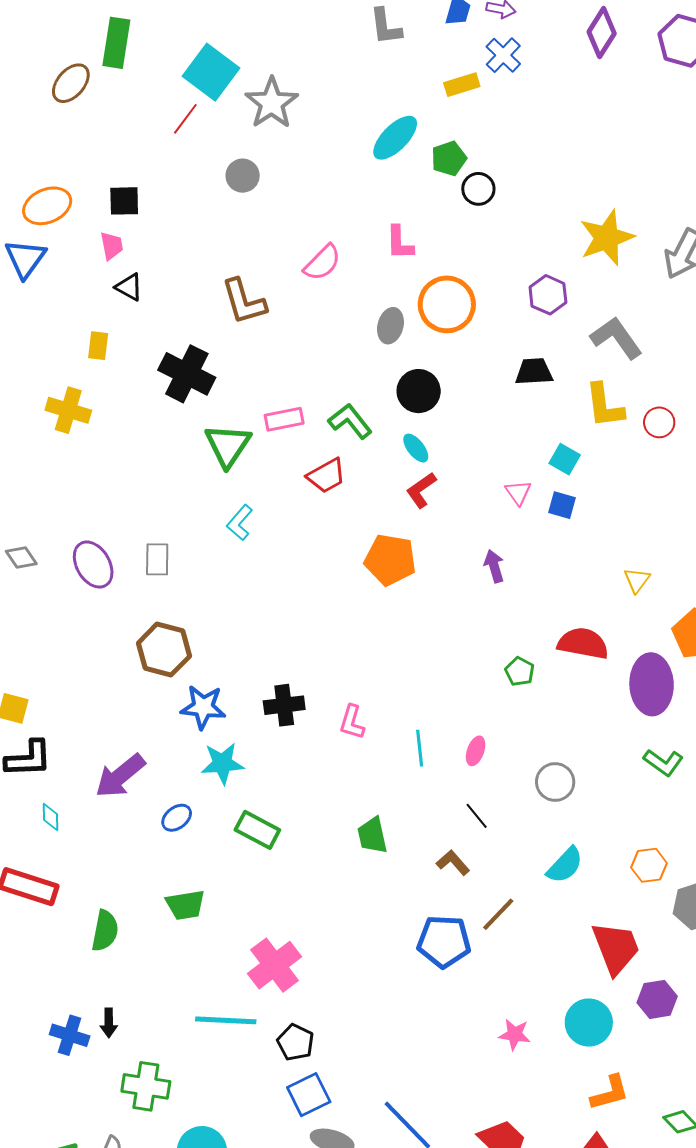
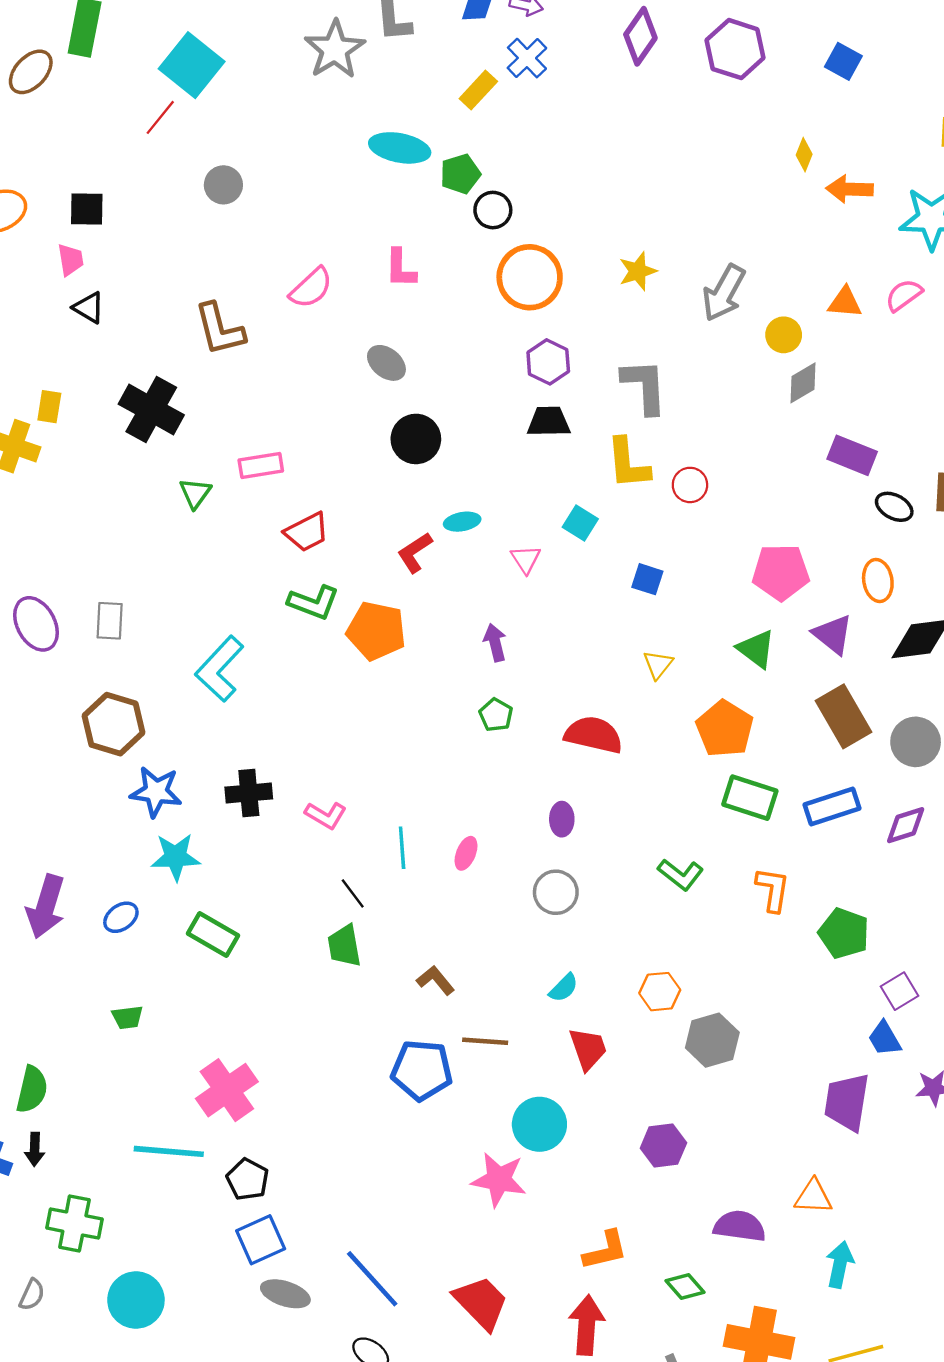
yellow rectangle: (462, 85) -> (478, 90), turned -32
gray star: (272, 103) -> (335, 49), moved
cyan ellipse: (395, 138) -> (400, 148), turned 54
yellow star: (607, 238) -> (638, 271), size x0.6
purple hexagon: (548, 295) -> (548, 362), moved
orange circle: (447, 304) -> (530, 277), moved
gray ellipse: (390, 326) -> (386, 363), turned -68
gray L-shape: (616, 338) -> (645, 386), turned 30
yellow rectangle: (98, 346) -> (49, 407), moved
green L-shape: (350, 421) -> (314, 602), moved, turned 147
green triangle: (228, 445) -> (195, 493), size x0.6
cyan ellipse: (416, 448) -> (462, 522), moved, turned -64
blue square: (562, 505) -> (647, 579), moved
cyan L-shape: (240, 523) -> (220, 669), moved, size x1.6
green pentagon: (520, 671) -> (496, 715), moved
purple ellipse: (652, 684) -> (562, 819), moved, size x0.5
pink L-shape: (352, 722) -> (326, 815), turned -78
purple arrow: (120, 776) -> (46, 907), moved, turned -36
black line: (477, 816) -> (353, 893), moved
cyan semicircle: (565, 865) -> (564, 988), size x0.7
green trapezoid: (185, 905) -> (127, 1017), size x0.7
brown line: (498, 914) -> (485, 1041), turned 48
green semicircle: (105, 931) -> (32, 1089), moved
red trapezoid: (616, 948) -> (588, 1049), moved, size x0.7
cyan circle: (589, 1022) -> (539, 1124), moved
pink star: (515, 1034) -> (499, 1180), size x1.5

